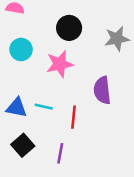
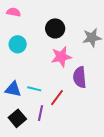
pink star: (60, 64) -> (61, 57), moved
red line: (73, 117) -> (57, 98), turned 30
purple line: (60, 153) -> (40, 113), moved

